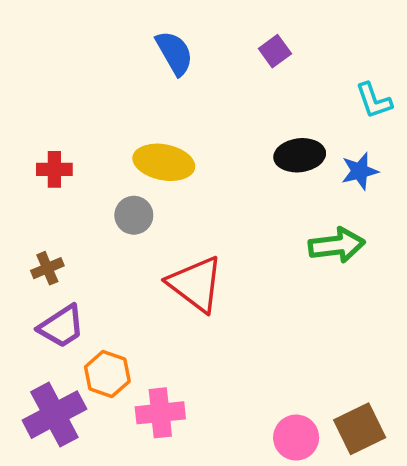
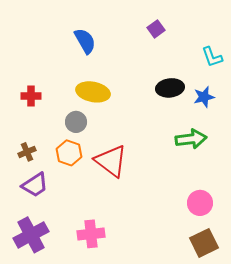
blue semicircle: (174, 53) -> (85, 41), moved
orange hexagon: (107, 374) -> (69, 153), moved
pink circle: (296, 438) -> (200, 203), moved

